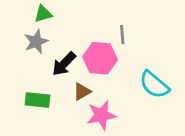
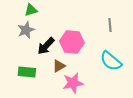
gray line: (122, 35) -> (110, 25), moved

